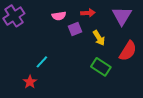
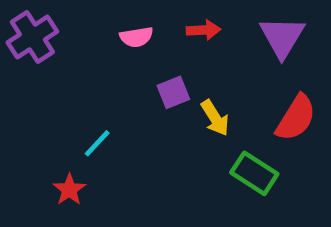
purple square: (75, 29) -> (173, 92), moved
yellow arrow: (99, 38) -> (215, 118), moved
green rectangle: (101, 67) -> (254, 173), moved

